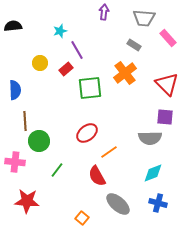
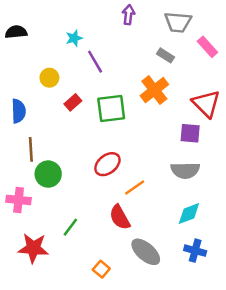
red rectangle: (66, 69) -> (73, 102), moved
purple square: (165, 117) -> (190, 133), moved
green line: (57, 170) -> (70, 227), moved

